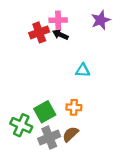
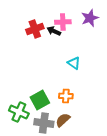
pink cross: (58, 20) -> (63, 22), moved
cyan triangle: (83, 70) -> (74, 63), turned 32
gray cross: (49, 137) -> (44, 123), turned 30

